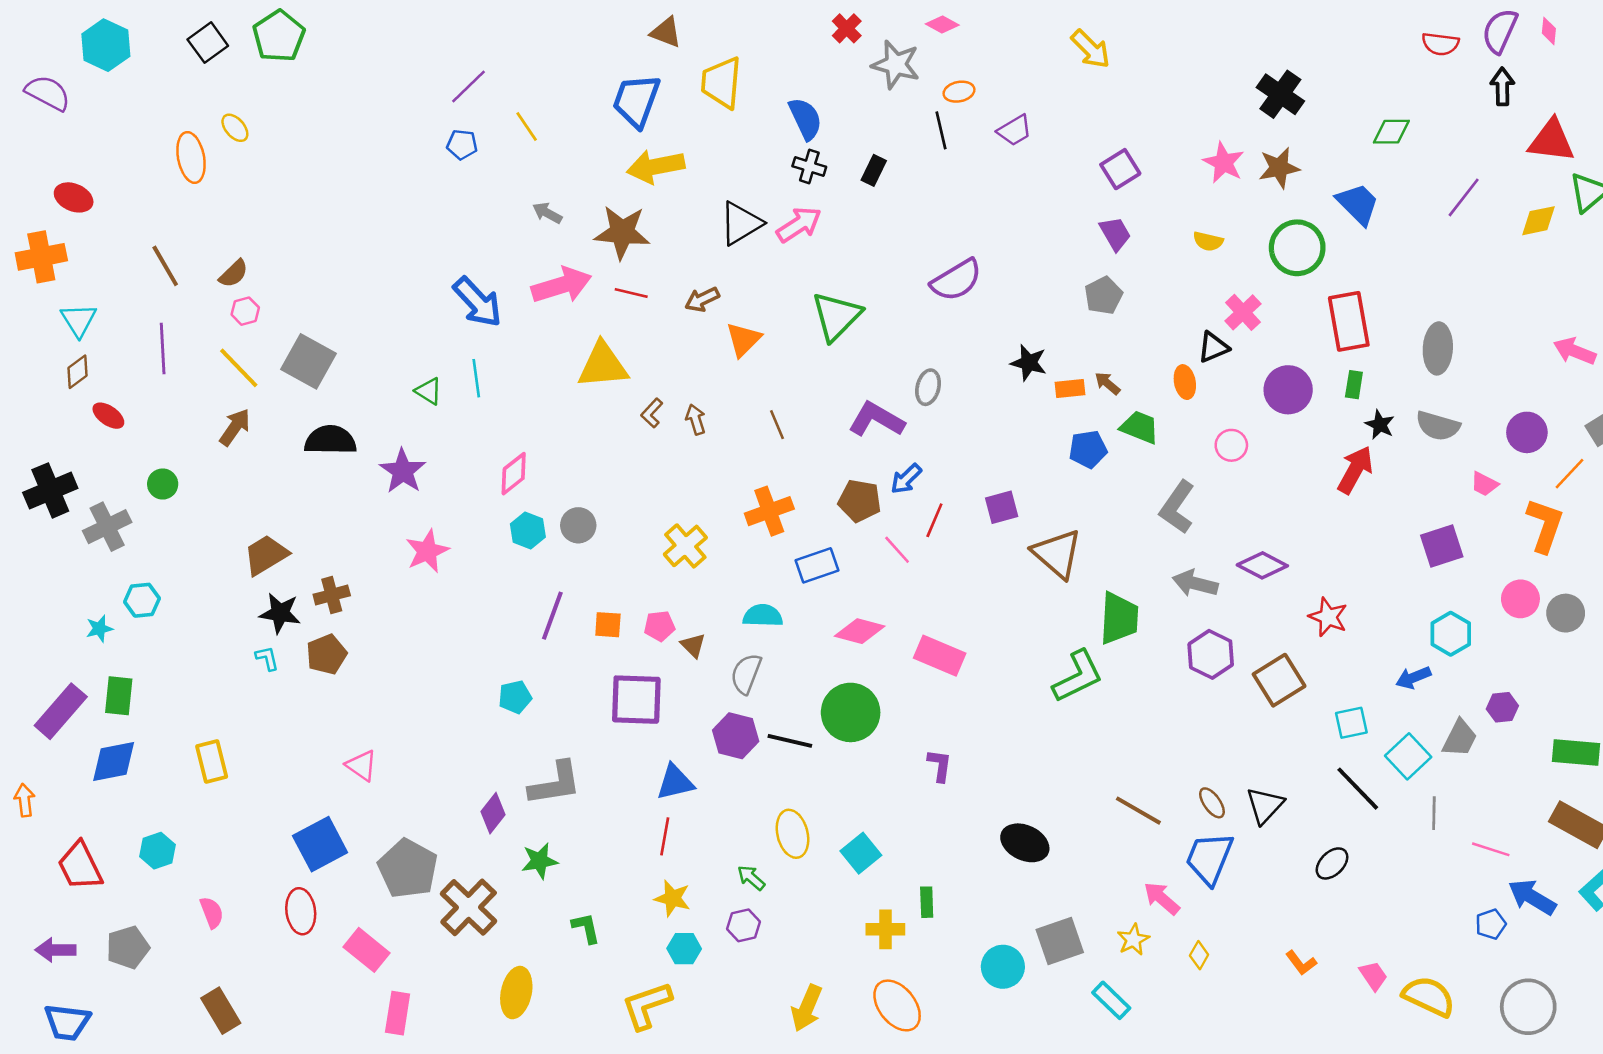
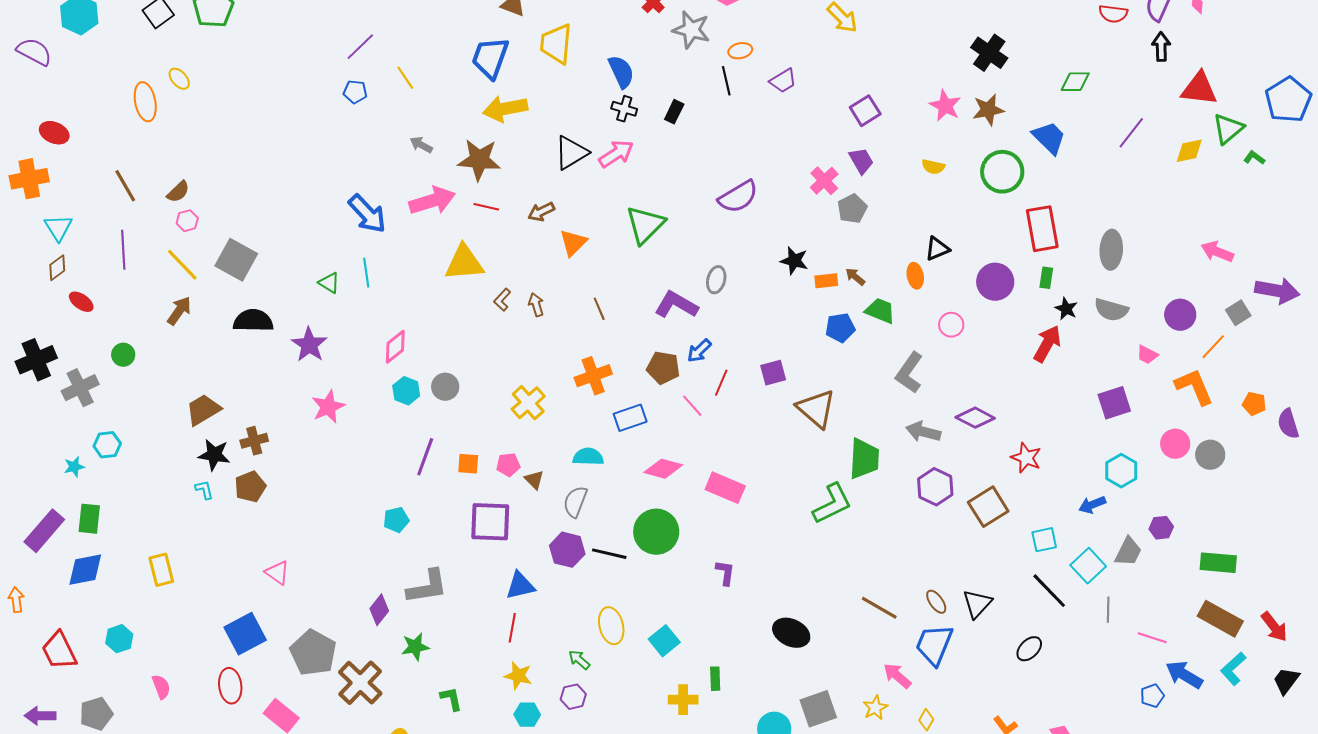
pink cross: (1243, 312) -> (824, 181), moved
orange L-shape: (1545, 525) -> (1194, 387), turned -42

